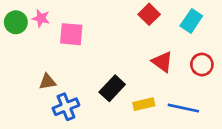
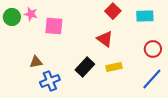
cyan rectangle: (191, 21) -> (145, 16), turned 54
red triangle: (162, 62) -> (105, 39), moved
yellow rectangle: (144, 104) -> (114, 67), moved
blue line: (183, 108) -> (152, 79), moved, turned -60

